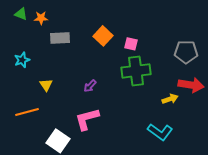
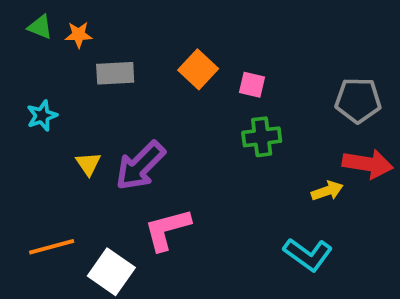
green cross: (136, 71) -> (262, 137), size x0.7
purple arrow: (90, 86) -> (140, 166), moved, size x2.0
orange line: (27, 112) -> (52, 247), moved

